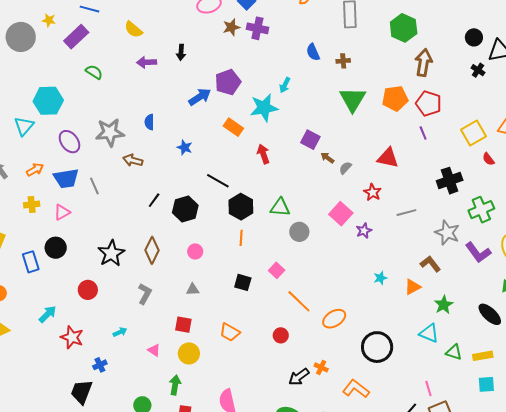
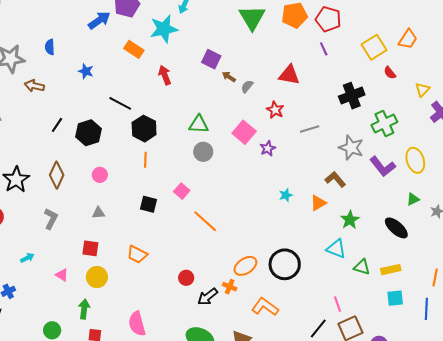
green triangle: (280, 207) -> (199, 124), moved
orange ellipse: (334, 319) -> (245, 266), moved
red circle: (281, 335) -> (186, 278), moved

